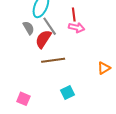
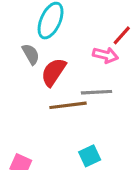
red line: (74, 15) -> (122, 35), moved, turned 48
gray line: (50, 26) -> (96, 92), moved, turned -60

